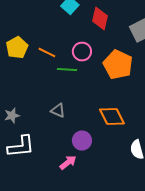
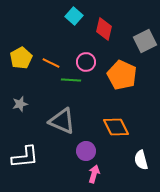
gray triangle: (58, 111) -> (62, 121), size x1.8
gray star: (12, 116) -> (20, 104), moved
pink arrow: (68, 163) -> (94, 174), moved, turned -36

